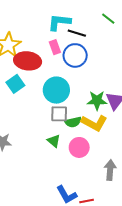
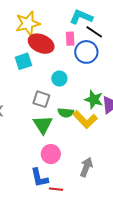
cyan circle: (56, 90) -> (59, 78), size x0.6
gray square: (59, 114) -> (41, 99), moved
green triangle: (54, 141) -> (43, 125), size x1.5
pink circle: (79, 147) -> (51, 154), moved

